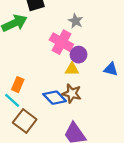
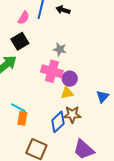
blue triangle: (111, 69) -> (103, 96), moved, turned -48
blue diamond: (55, 98) -> (58, 122), turned -75
cyan line: (12, 100) -> (18, 108), moved

